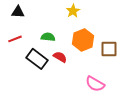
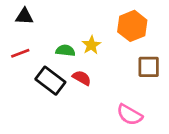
yellow star: (73, 11) -> (91, 45), moved
orange hexagon: (83, 40) -> (132, 26), moved

